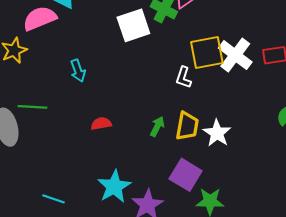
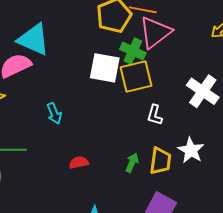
white square: (133, 25) -> (105, 68), turned 32
yellow square: (207, 52) -> (136, 77), moved
white star: (217, 133) -> (191, 150), moved

